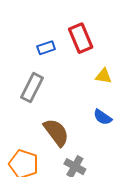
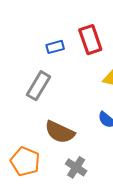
brown semicircle: (56, 132) -> (60, 132), turned 148

